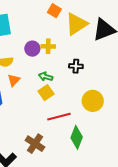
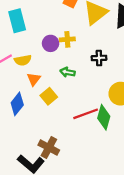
yellow square: (46, 93) -> (49, 96), moved
green diamond: (77, 137) -> (104, 117), moved
brown cross: (35, 144) -> (49, 148), moved

